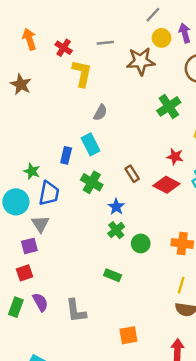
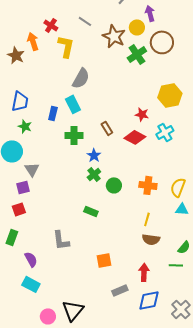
yellow circle: (161, 38) -> (137, 27), moved
orange arrow: (29, 39) -> (33, 41), moved
gray line: (105, 43) -> (85, 21), turned 40
brown star: (141, 61) -> (114, 36), turned 30
green cross: (169, 106) -> (137, 54), moved
gray semicircle: (100, 113) -> (81, 78), size x1.5
green cross: (92, 182) -> (74, 135), turned -30
blue trapezoid: (49, 193) -> (20, 101), moved
purple semicircle: (40, 302) -> (31, 259), moved

